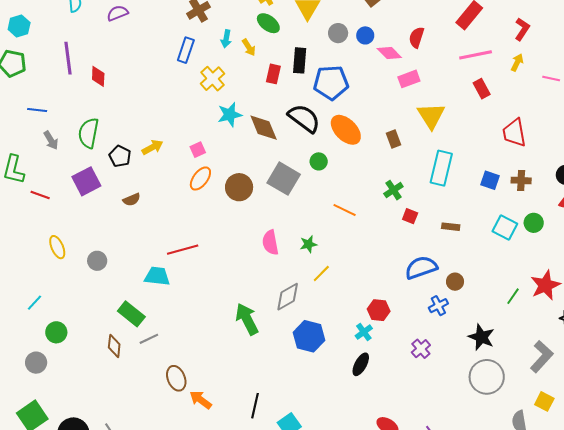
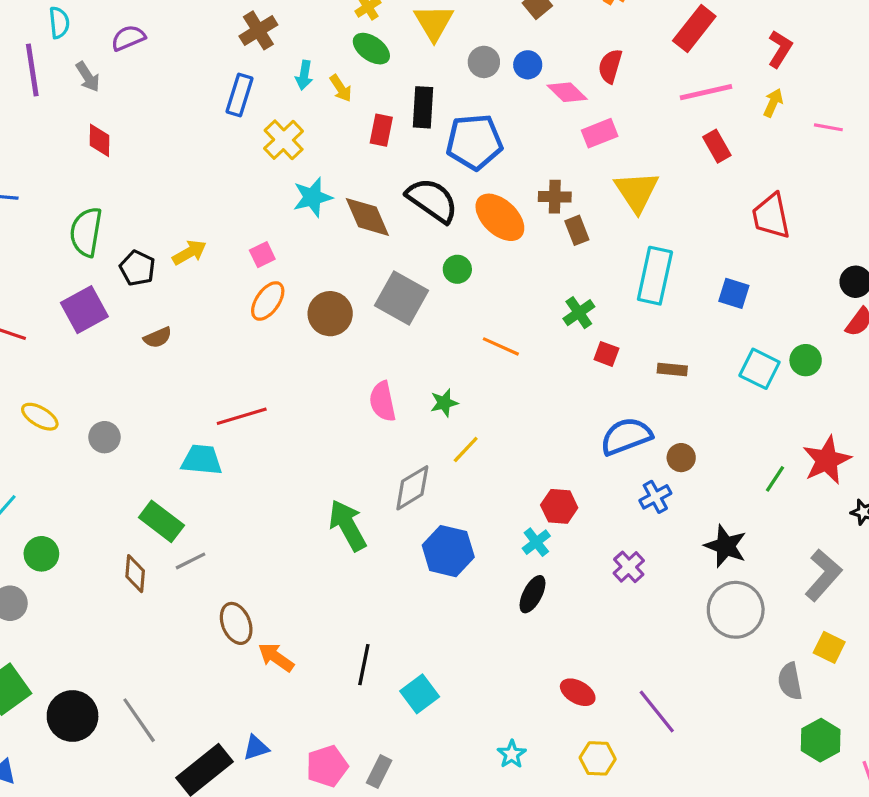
purple line: (68, 58) -> (32, 70), moved
gray arrow: (51, 140) -> (88, 77), moved
brown cross: (521, 180) -> (555, 197), moved
yellow ellipse: (57, 247) -> (40, 417), turned -35

